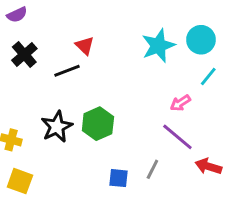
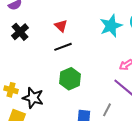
black line: (67, 71) -> (63, 47), moved
black star: (57, 127) -> (33, 98), moved, turned -30

